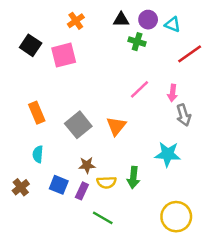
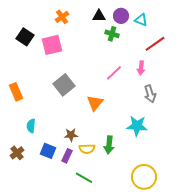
pink arrow: (173, 93) -> (141, 68), moved
orange rectangle: (37, 113) -> (16, 92), moved
gray square: (78, 125) -> (64, 85), moved

